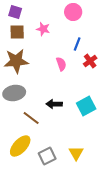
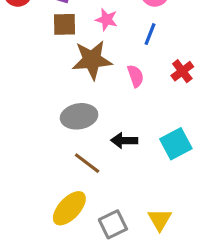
blue line: (77, 44) -> (150, 34), moved
brown star: (16, 61) -> (92, 60), moved
gray ellipse: (14, 93) -> (79, 116), moved

